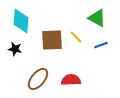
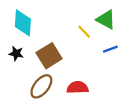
yellow line: (76, 37) -> (84, 32), moved
brown square: (52, 40) -> (49, 56), moved, turned -30

